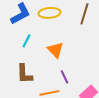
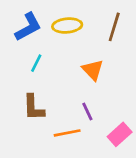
orange triangle: (55, 50) -> (93, 70), moved

